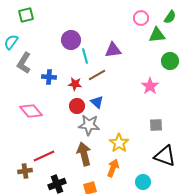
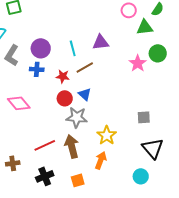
purple circle: (71, 40) -> (41, 48), moved
pink star: (150, 86) -> (138, 63), moved
red line: (44, 156) -> (45, 145), moved
black triangle: (165, 156) -> (153, 148), turned 30
cyan circle: (143, 182) -> (141, 176), moved

